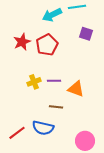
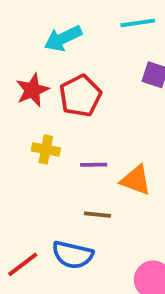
cyan arrow: (52, 15) -> (63, 38), moved
yellow cross: (34, 82) -> (46, 149), moved, turned 32

